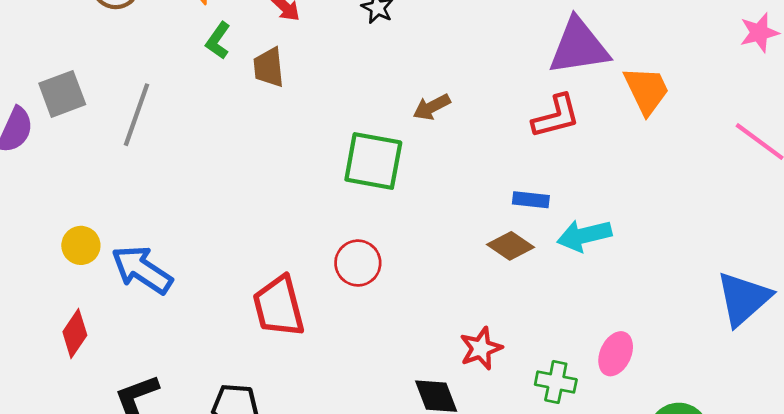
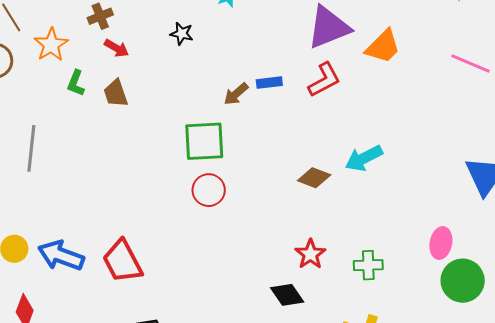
orange trapezoid: (647, 90) -> (383, 47), turned 84
blue rectangle: (531, 200) -> (269, 83), moved
red circle: (358, 263) -> (209, 190), moved
red trapezoid: (279, 306) -> (122, 261), moved
pink ellipse: (616, 354) -> (441, 243), moved

